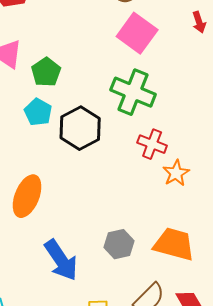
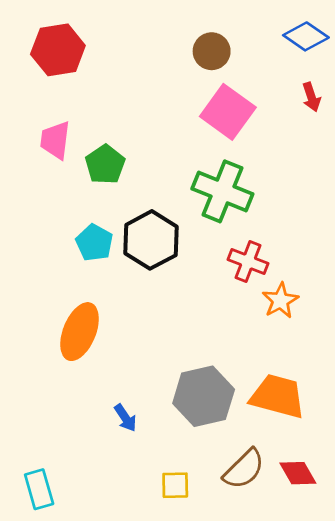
cyan pentagon: (38, 112) -> (94, 243), moved
gray hexagon: (119, 244) -> (204, 396), size x1.5
blue arrow: (61, 260) -> (125, 418), size x0.5

